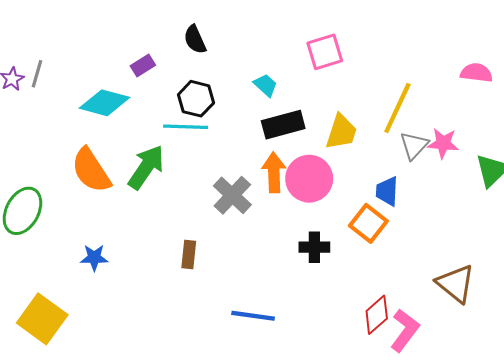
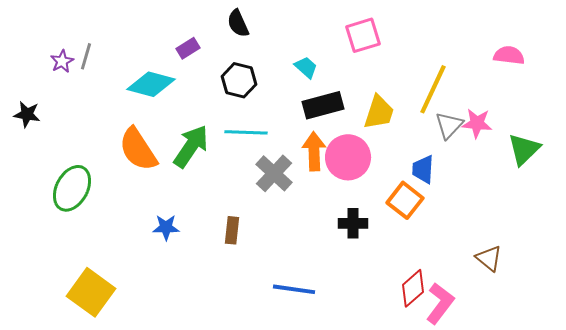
cyan line: (186, 127) -> (246, 132), moved
blue star: (94, 258) -> (166, 227), moved
brown triangle: (456, 284) -> (489, 258), size x0.7

